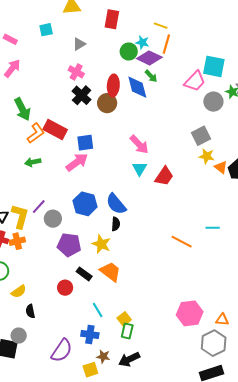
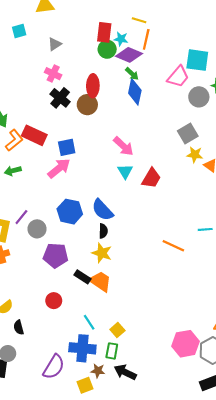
red rectangle: (112, 19) -> (104, 32), moved
blue diamond: (137, 87) -> (135, 92), moved, turned 30
yellow star: (101, 244) -> (102, 253), moved
black rectangle: (84, 274) -> (83, 277), moved
pink hexagon: (190, 313) -> (186, 344), moved
green rectangle: (127, 331) -> (112, 351), moved
blue cross: (90, 334) -> (82, 348), size x1.4
black arrow: (129, 359) -> (125, 372), turned 55

